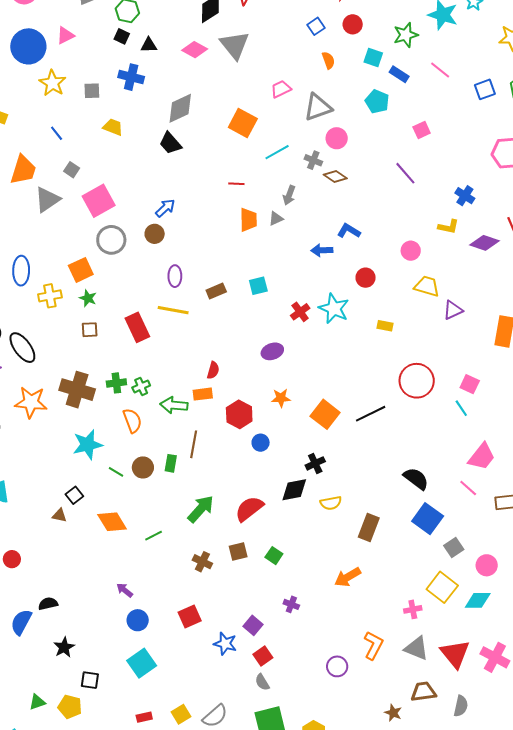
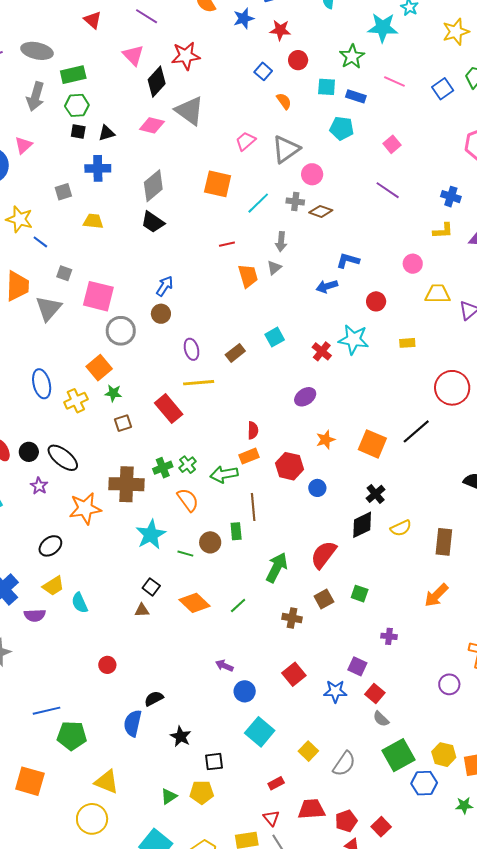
yellow star: (53, 83) -> (19, 219), moved
pink square: (99, 201) -> (98, 296), turned -32
yellow square: (181, 714) -> (308, 751), moved

